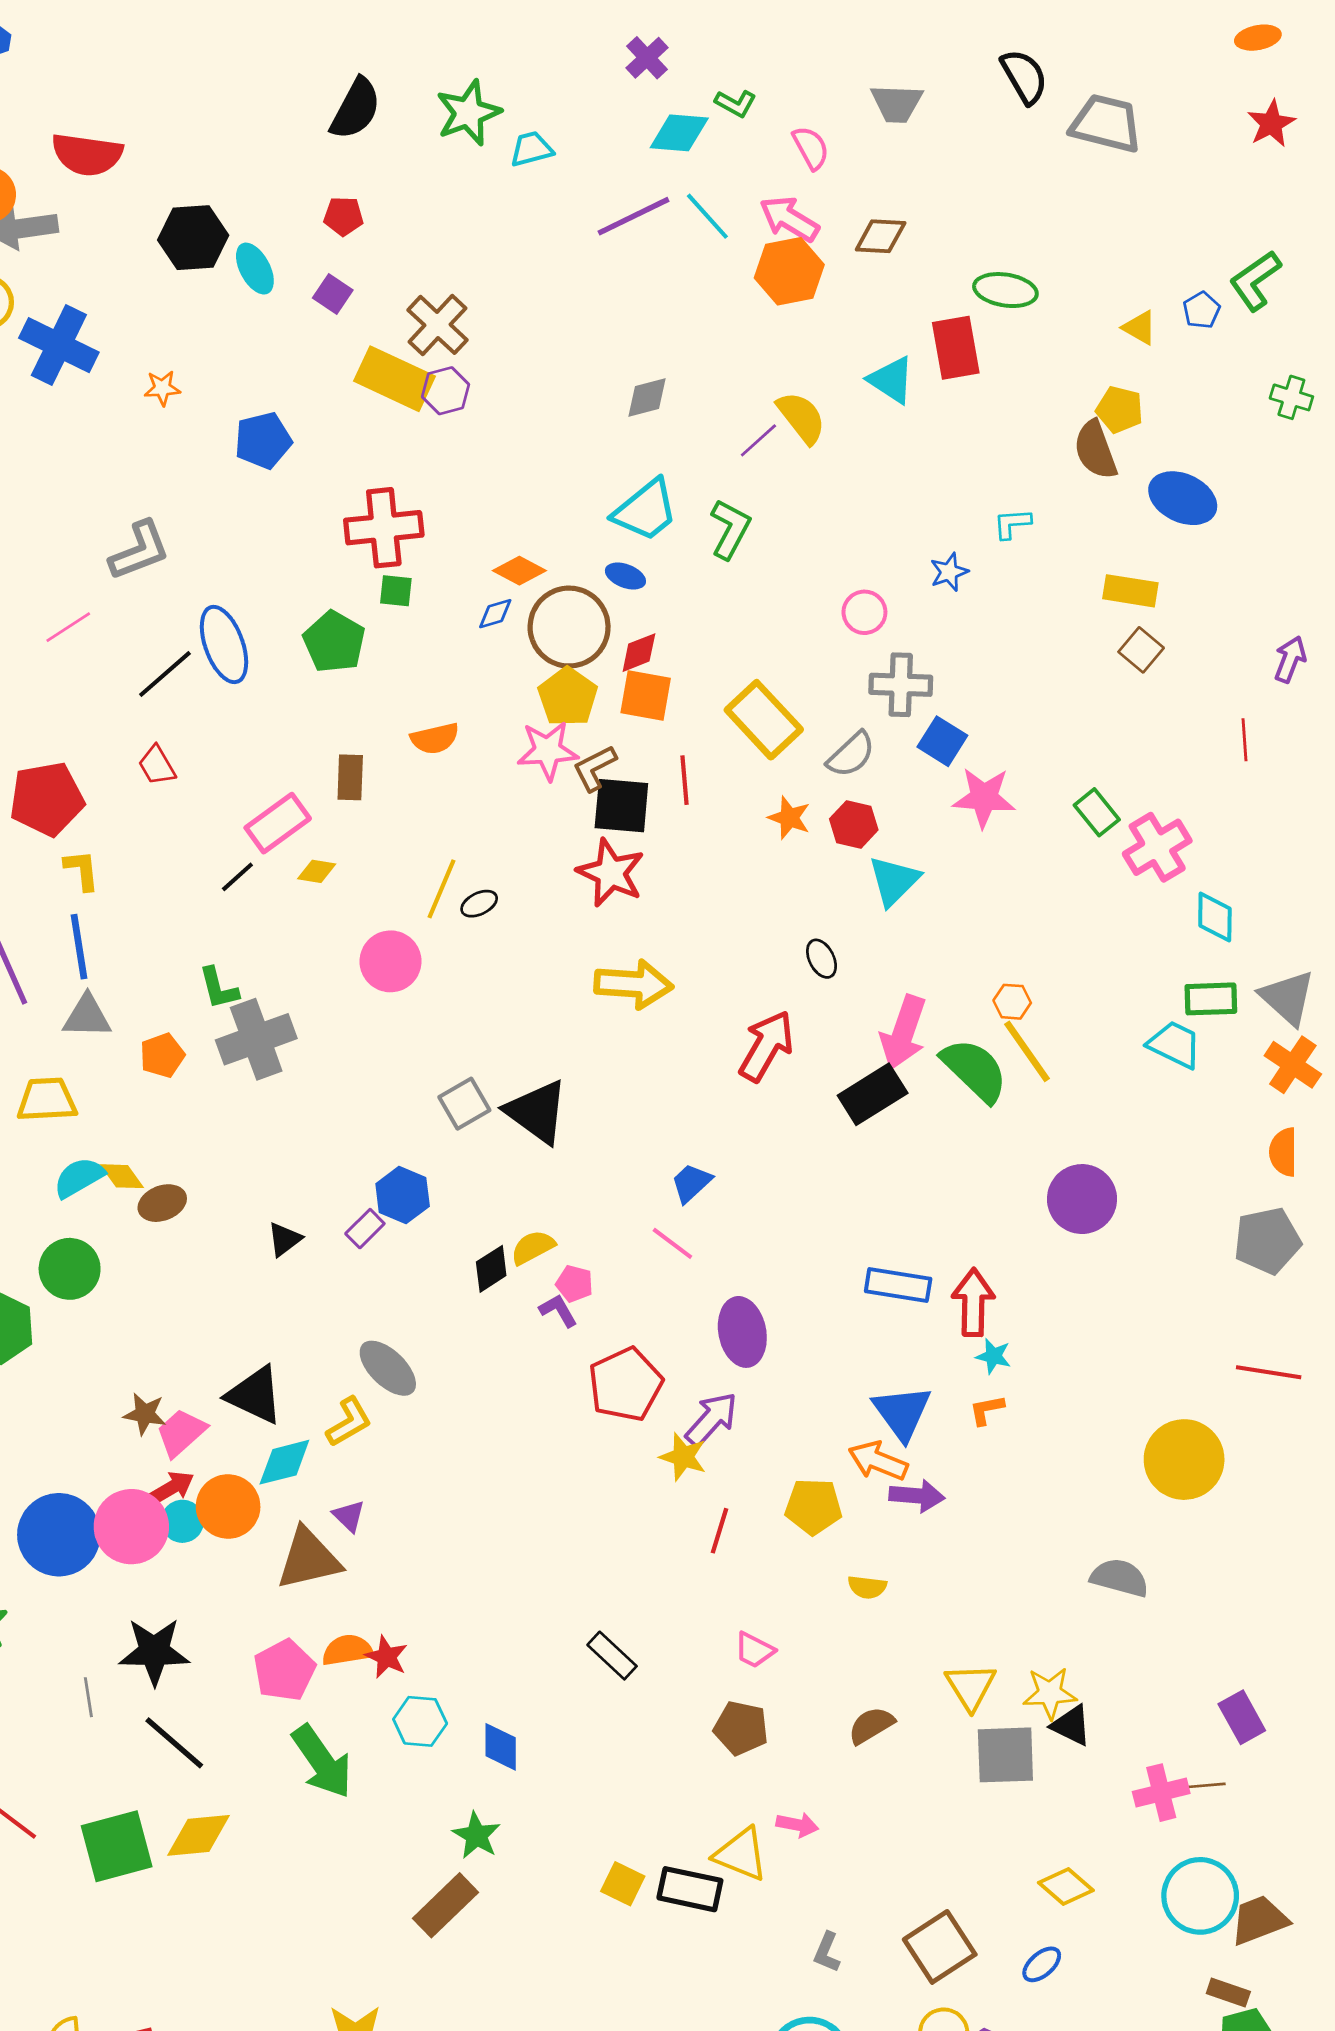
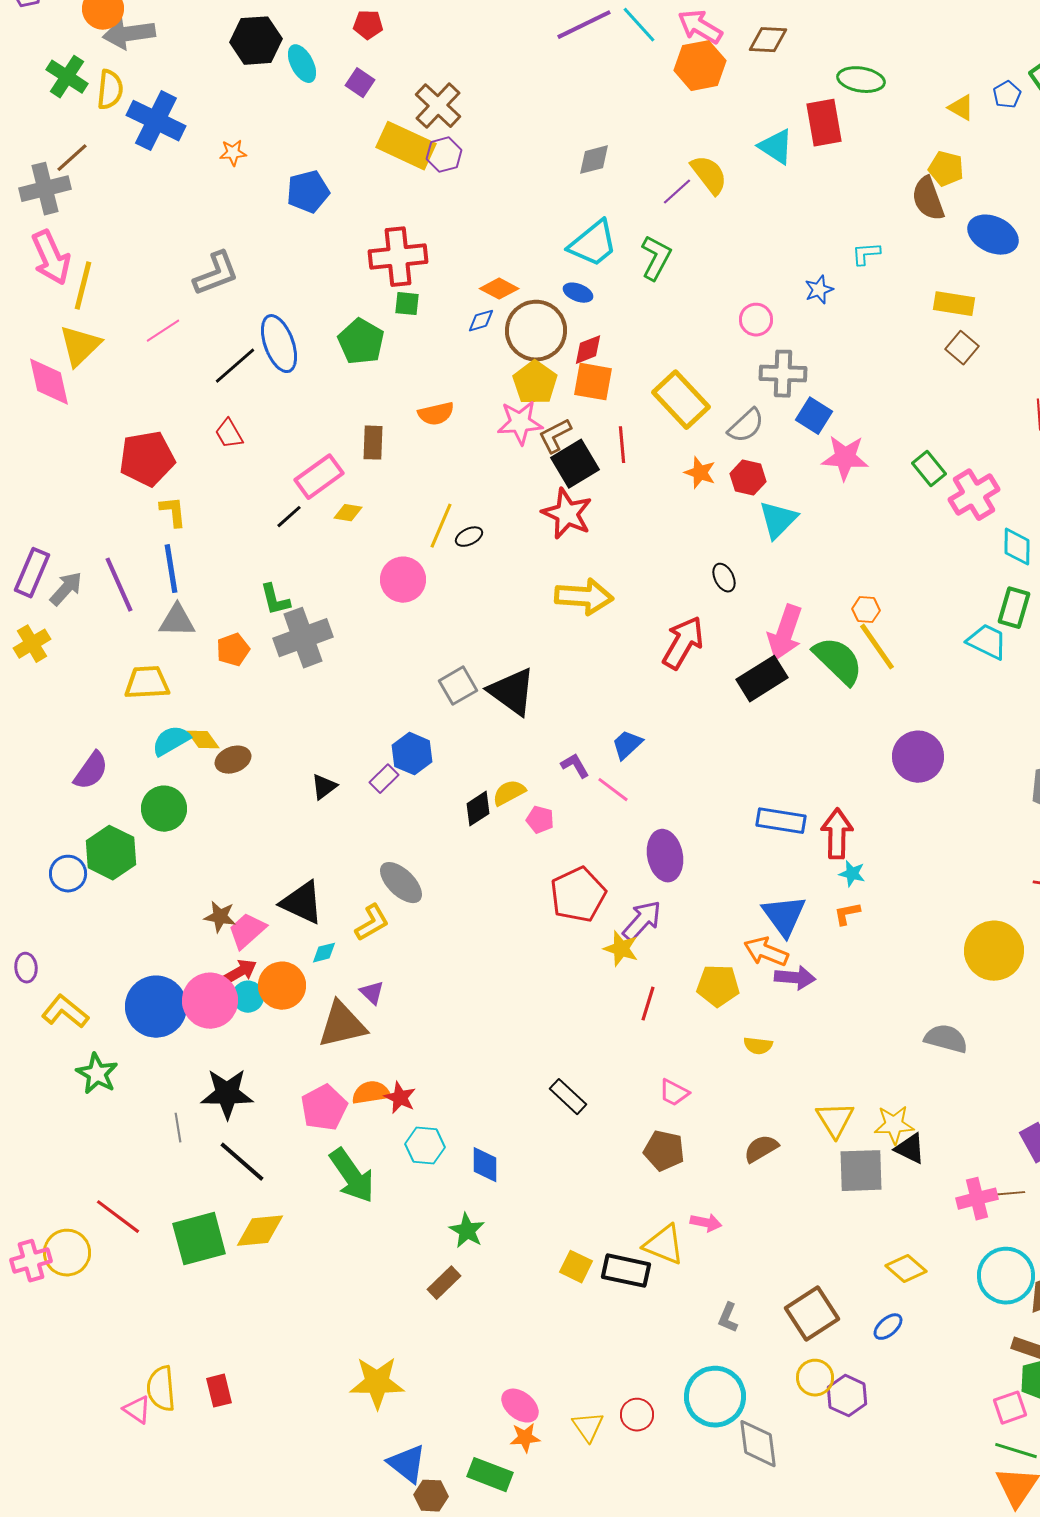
black square: (621, 806) -> (575, 464), turned -36
green rectangle: (1211, 999) -> (1014, 608), turned -72
purple L-shape: (558, 1310) -> (575, 766), moved
cyan diamond: (284, 1462) -> (324, 953), size x0.6
brown rectangle: (446, 1905) -> (444, 1283), size x0.7

